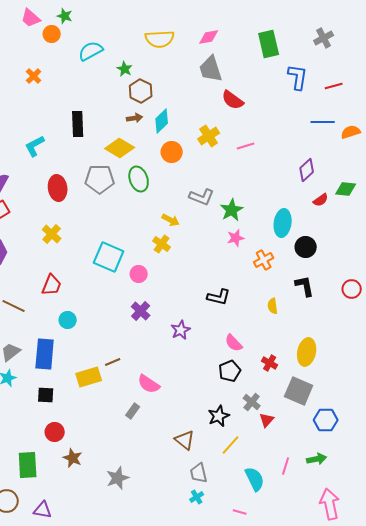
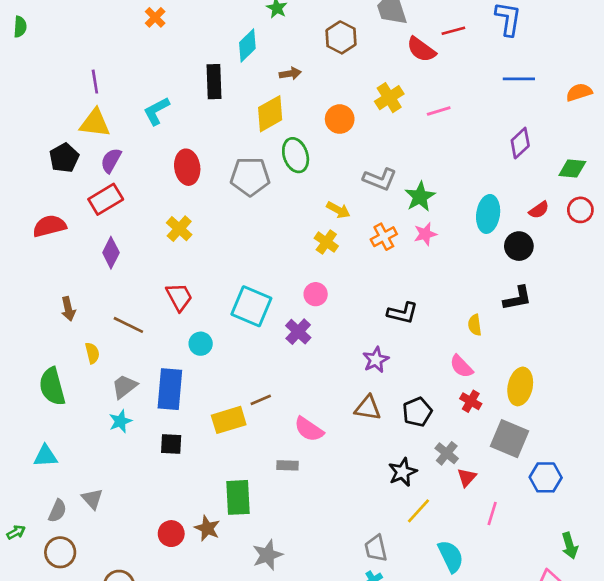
red line: (334, 86) -> (453, 31), moved
brown hexagon: (141, 91) -> (341, 37), moved
cyan diamond: (162, 121) -> (247, 45), moved
blue line: (323, 122) -> (519, 79), moved
yellow diamond: (120, 148) -> (270, 114), turned -60
gray pentagon: (100, 179) -> (250, 177), moved
red semicircle: (321, 200) -> (539, 210), moved
cyan square: (109, 257) -> (251, 306), moved
orange cross: (264, 260) -> (384, 237), moved
pink circle: (139, 274) -> (316, 294), moved
red trapezoid: (52, 285) -> (179, 297), turned -50
black L-shape: (305, 286) -> (518, 298), turned 90
red circle: (352, 289) -> (580, 210), moved
purple star: (181, 330) -> (376, 360), moved
pink semicircle: (234, 343) -> (461, 366), moved
gray rectangle: (133, 411) -> (288, 465), turned 56
red circle: (55, 432) -> (171, 534), moved
brown triangle: (185, 440) -> (368, 408), moved, turned -30
green arrow: (317, 459) -> (570, 546), moved, turned 84
green rectangle: (28, 465) -> (238, 497), moved
pink line: (286, 466) -> (492, 514), moved

